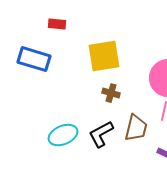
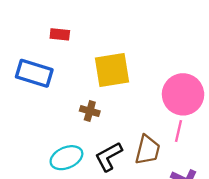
brown cross: (111, 93) -> (90, 111), moved

